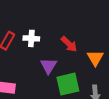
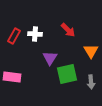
red arrow: (69, 44) -> (68, 30), moved

